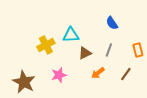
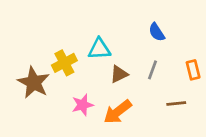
orange arrow: (98, 73) -> (118, 112), moved, size x1.5
brown line: (126, 74) -> (176, 103), turned 48
brown star: (24, 82) -> (34, 82), moved

